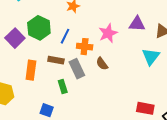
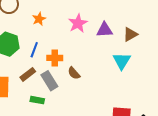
pink star: (108, 33) -> (78, 23), moved
brown rectangle: (56, 60) -> (28, 74), turned -42
green rectangle: (63, 87) -> (37, 100), turned -56

